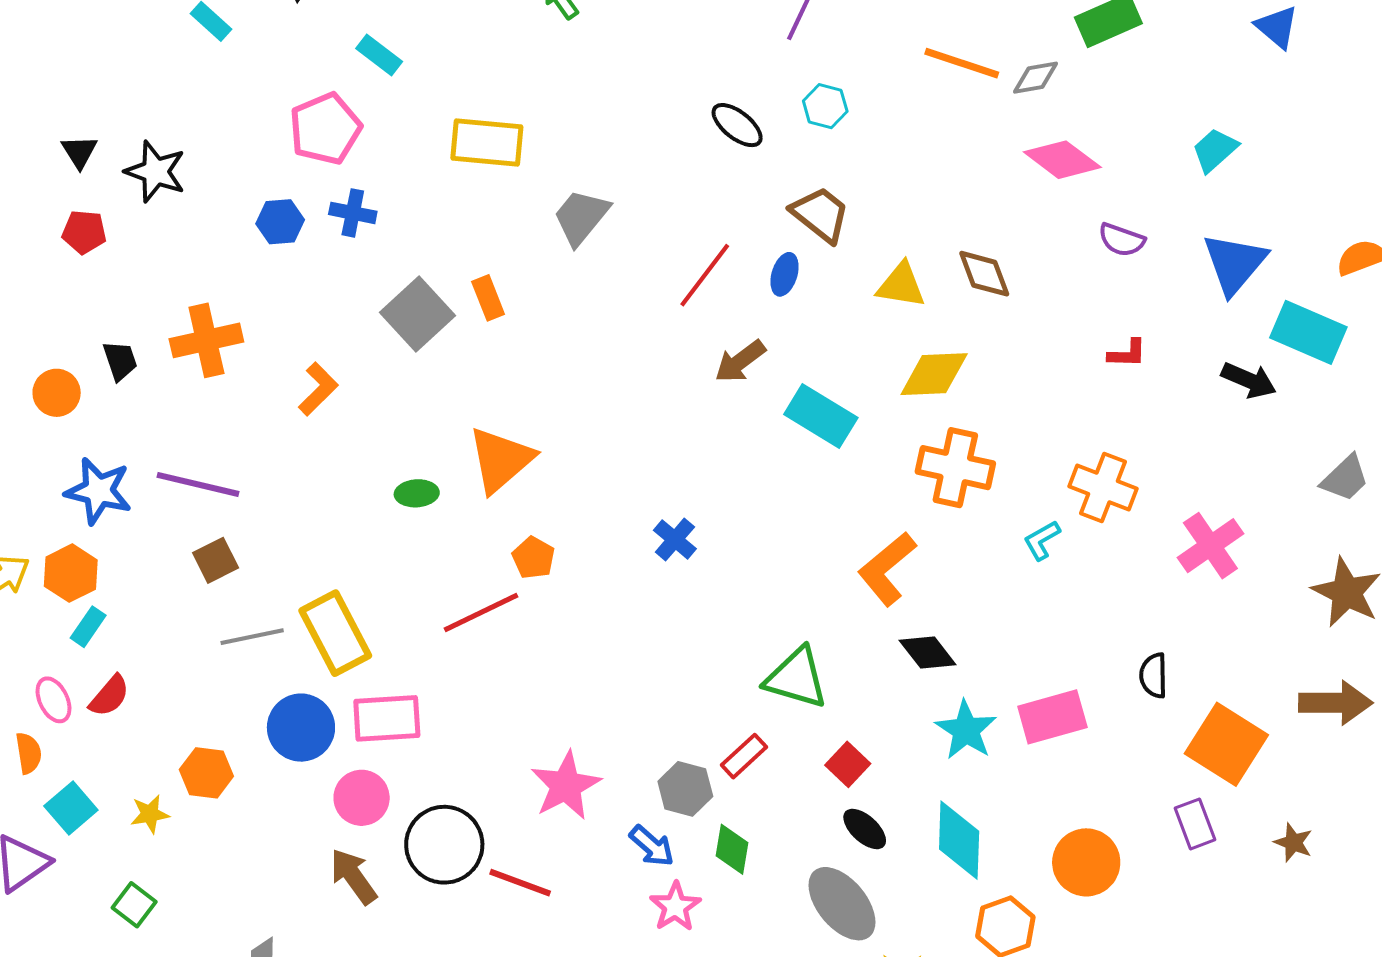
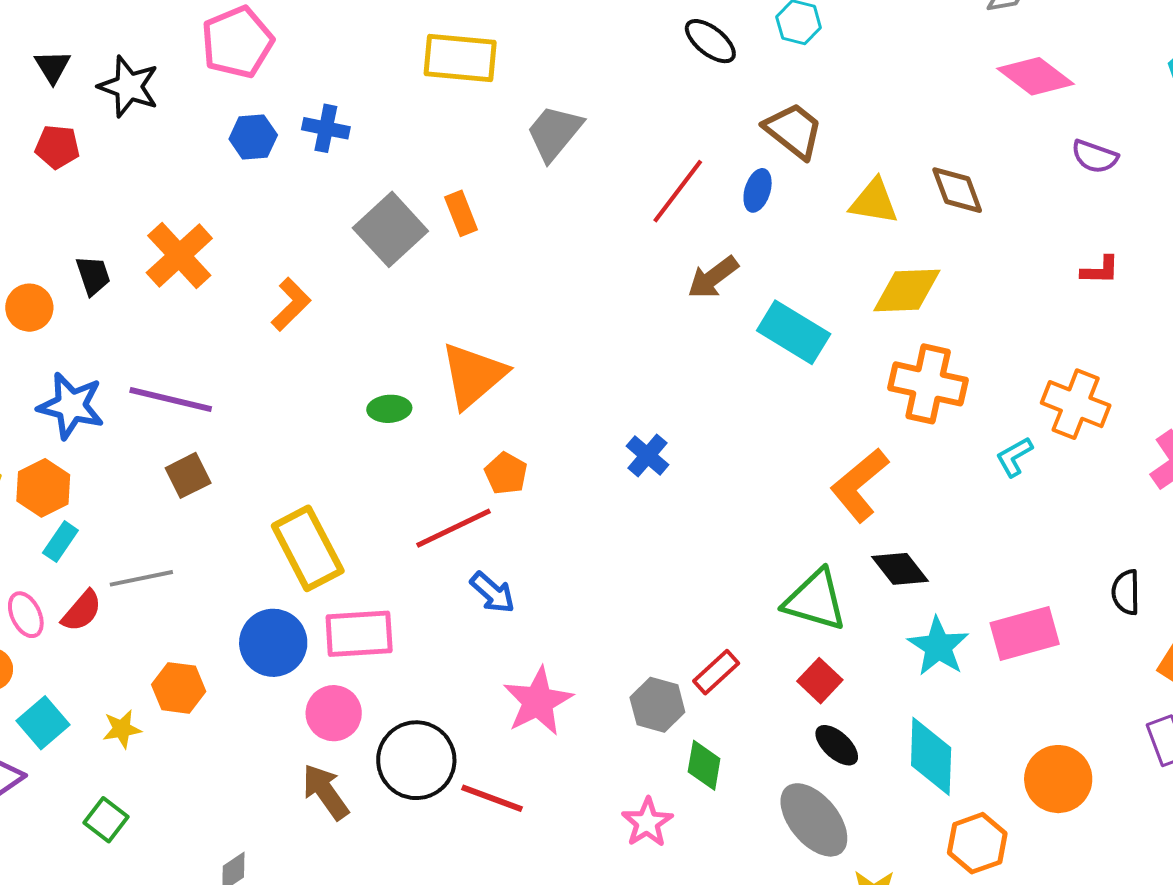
pink pentagon: (325, 129) -> (237, 42), moved
orange cross: (206, 340) -> (179, 255), turned -30
gray line: (252, 637) -> (141, 578), moved
green triangle: (796, 678) -> (815, 600), moved
blue arrow: (652, 846) -> (493, 593), moved

